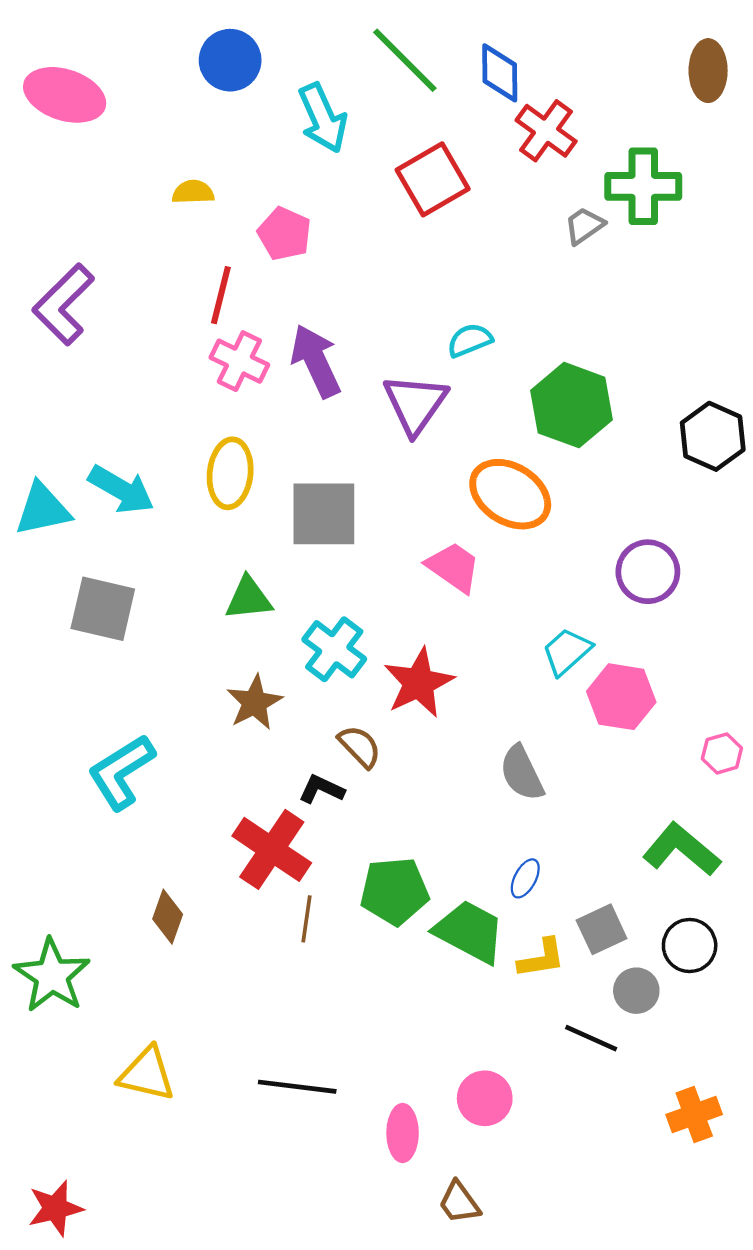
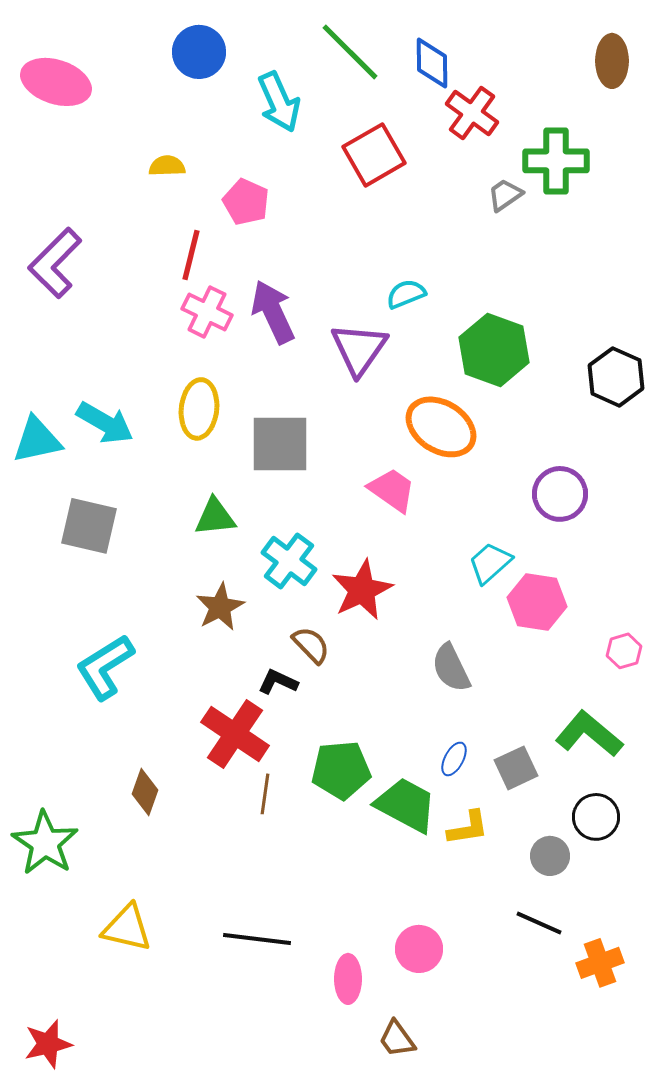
gray square: (602, 929) -> (516, 768), moved
black line: (591, 1038) -> (539, 923), moved

